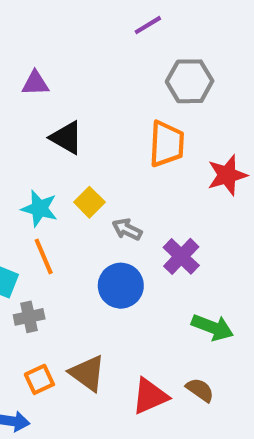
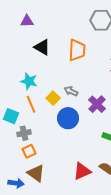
orange trapezoid: (167, 144) -> (77, 50), moved
yellow square: (89, 202) -> (53, 98), moved
brown triangle: (87, 373) -> (36, 173), moved
orange square: (39, 379) -> (29, 151), moved

